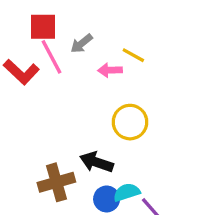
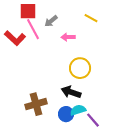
yellow line: (133, 55) -> (91, 18), moved
black arrow: (97, 162) -> (71, 92), moved

